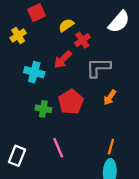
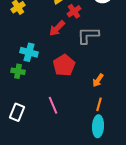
cyan cross: (34, 72) -> (29, 52), moved
orange arrow: (110, 97) -> (98, 80), moved
green cross: (43, 109) -> (18, 71), moved

